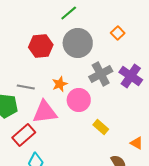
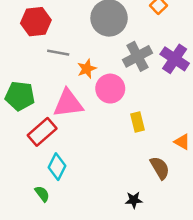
red hexagon: (41, 46) -> (36, 22), moved
gray line: (26, 87) -> (58, 53), moved
yellow rectangle: (101, 127) -> (138, 122), turned 35

